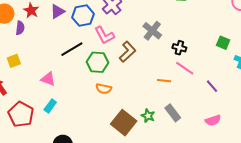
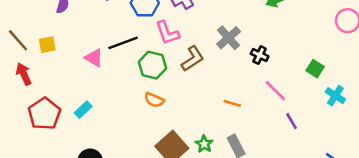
black cross: (179, 48) -> (260, 55), moved
pink line: (185, 68) -> (275, 91), moved
pink triangle: (48, 79) -> (94, 58), moved

